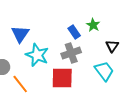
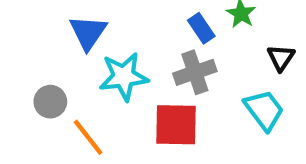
cyan star: (37, 55) -> (124, 76), turned -30

